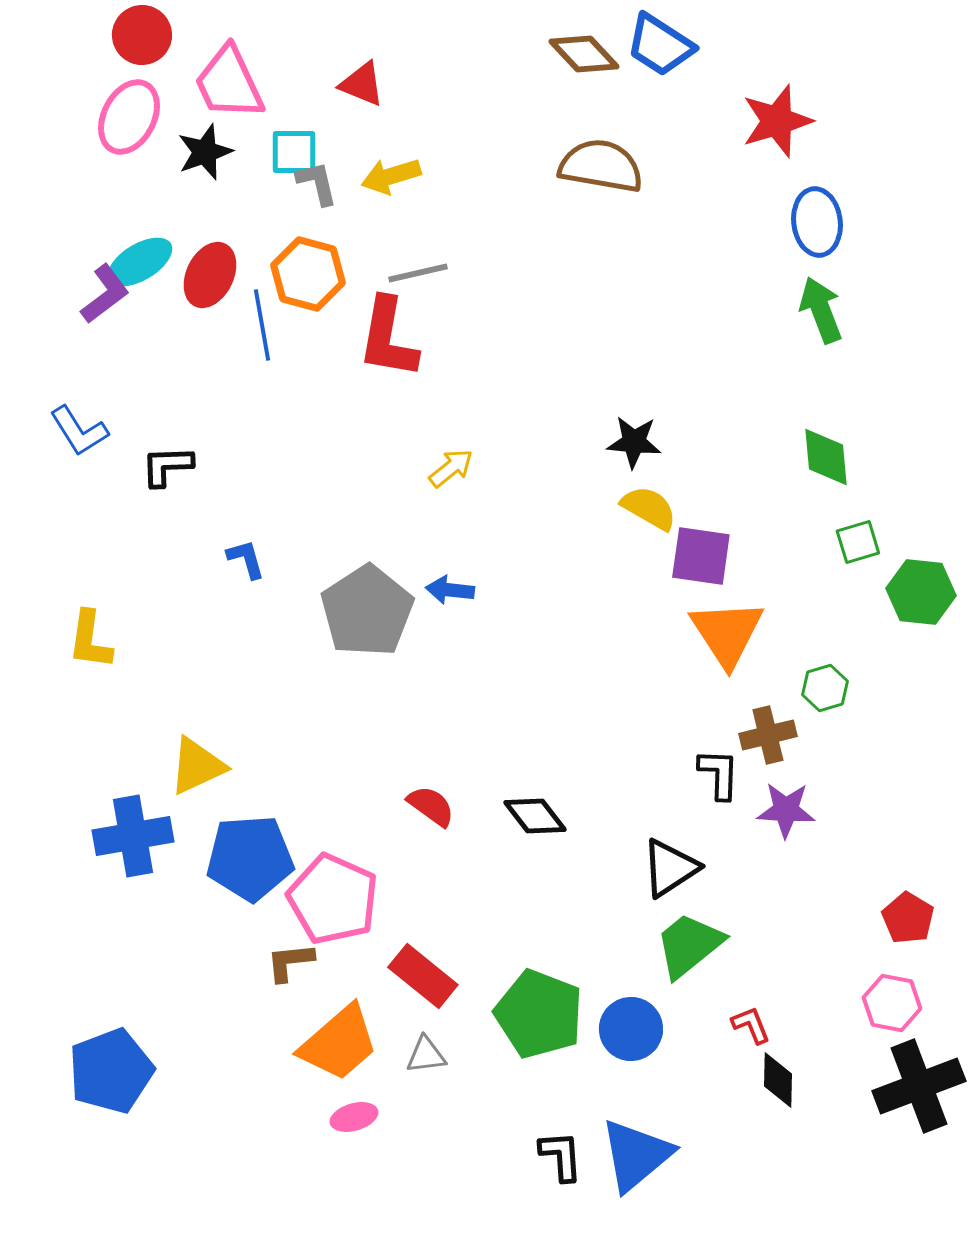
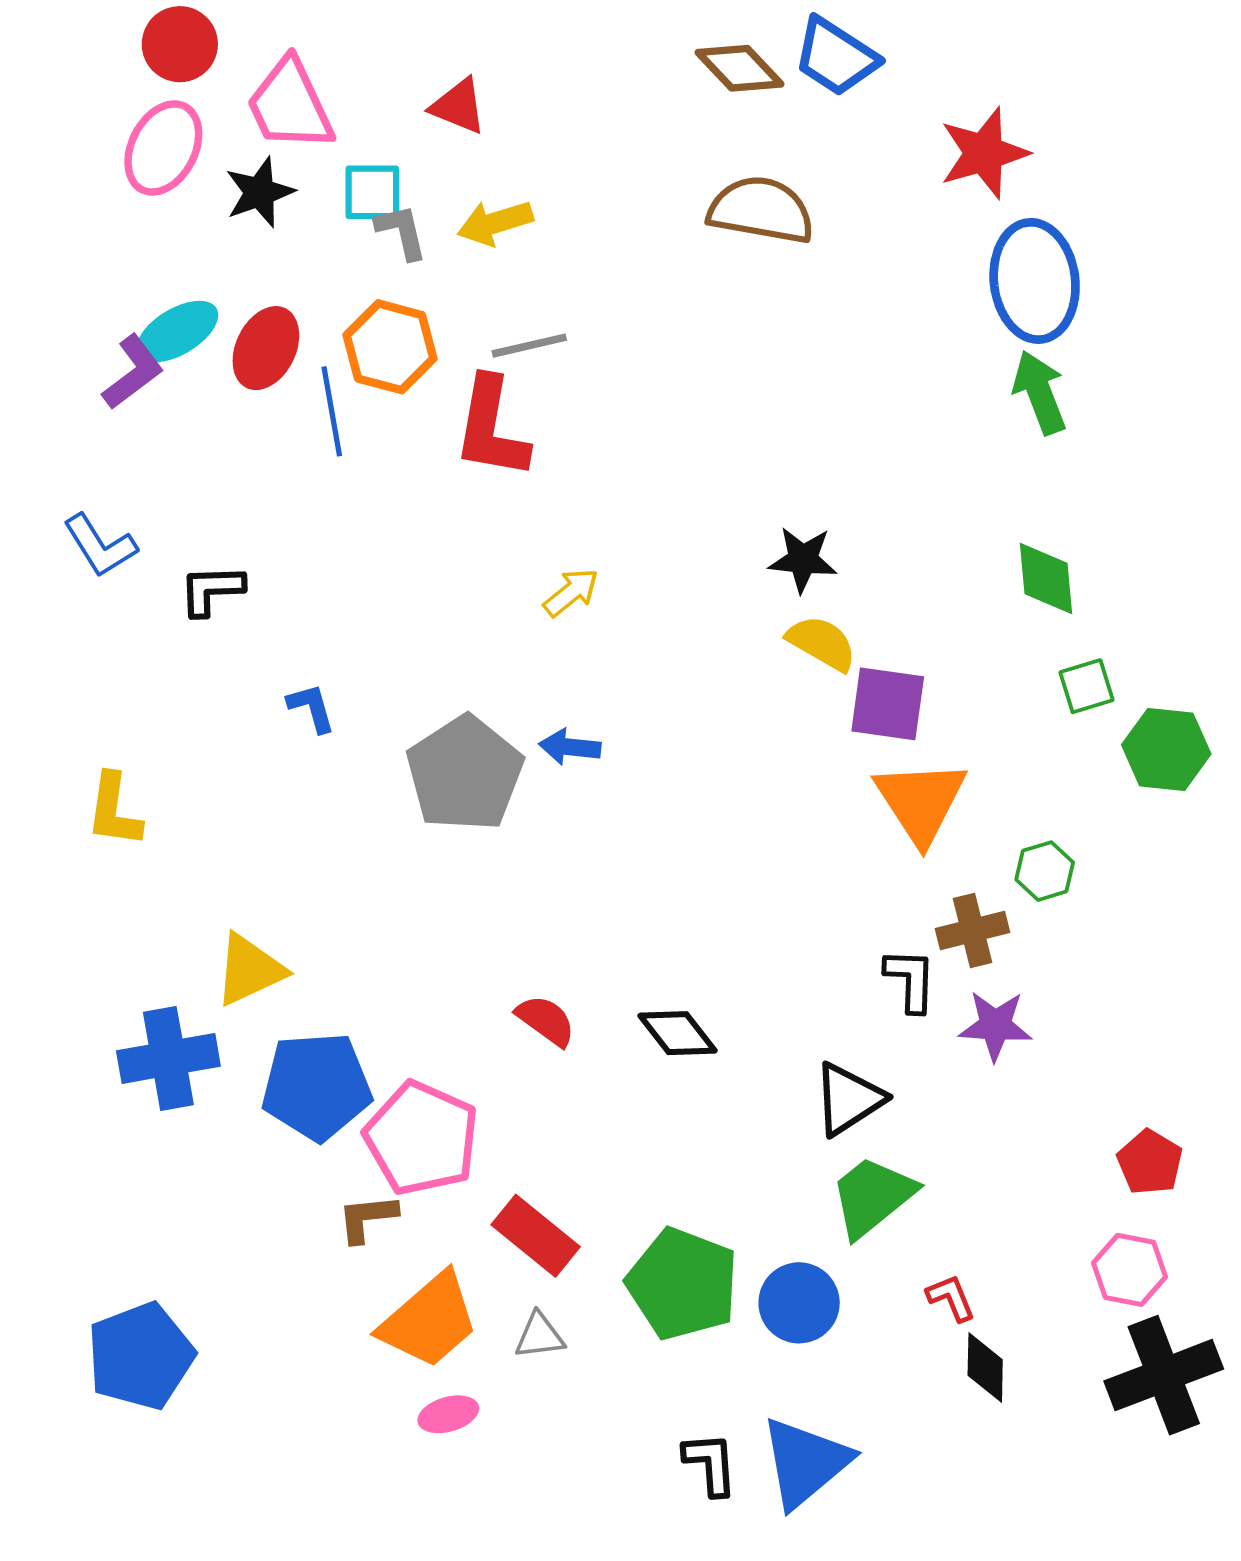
blue ellipse: (817, 222) -> (1035, 281), size x1.4

